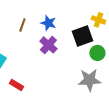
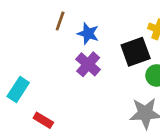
brown line: (22, 25) -> (60, 21), moved

